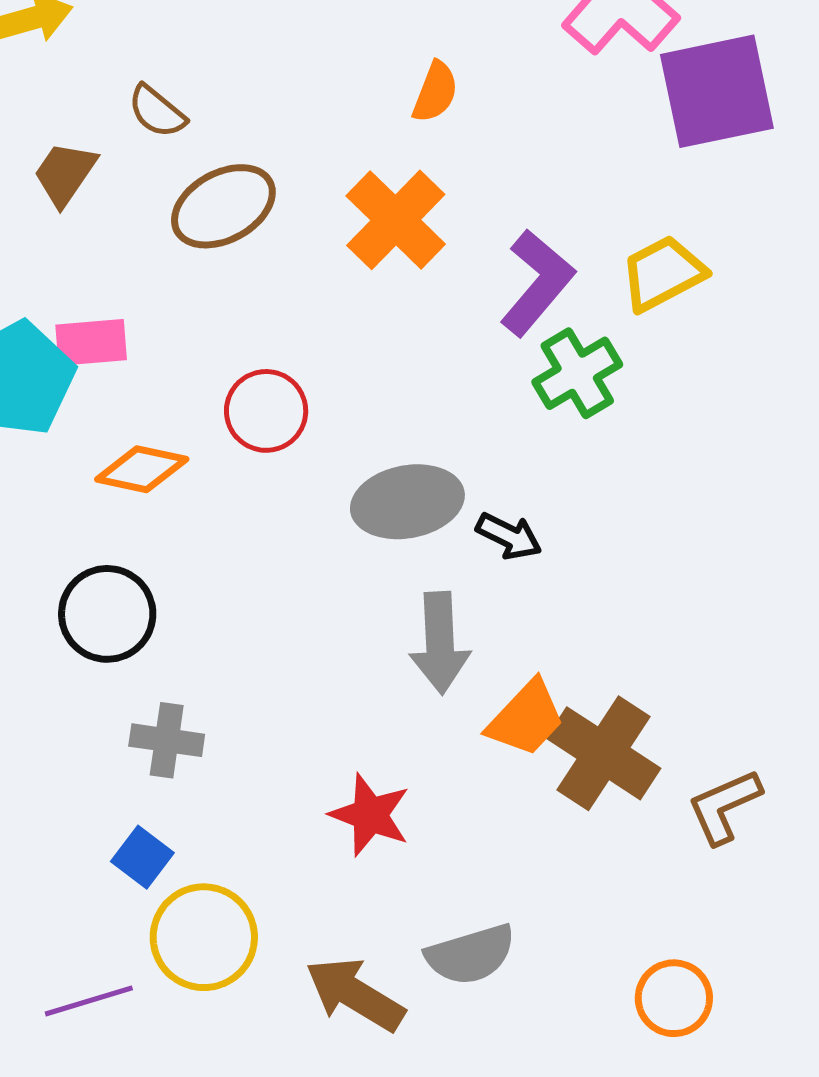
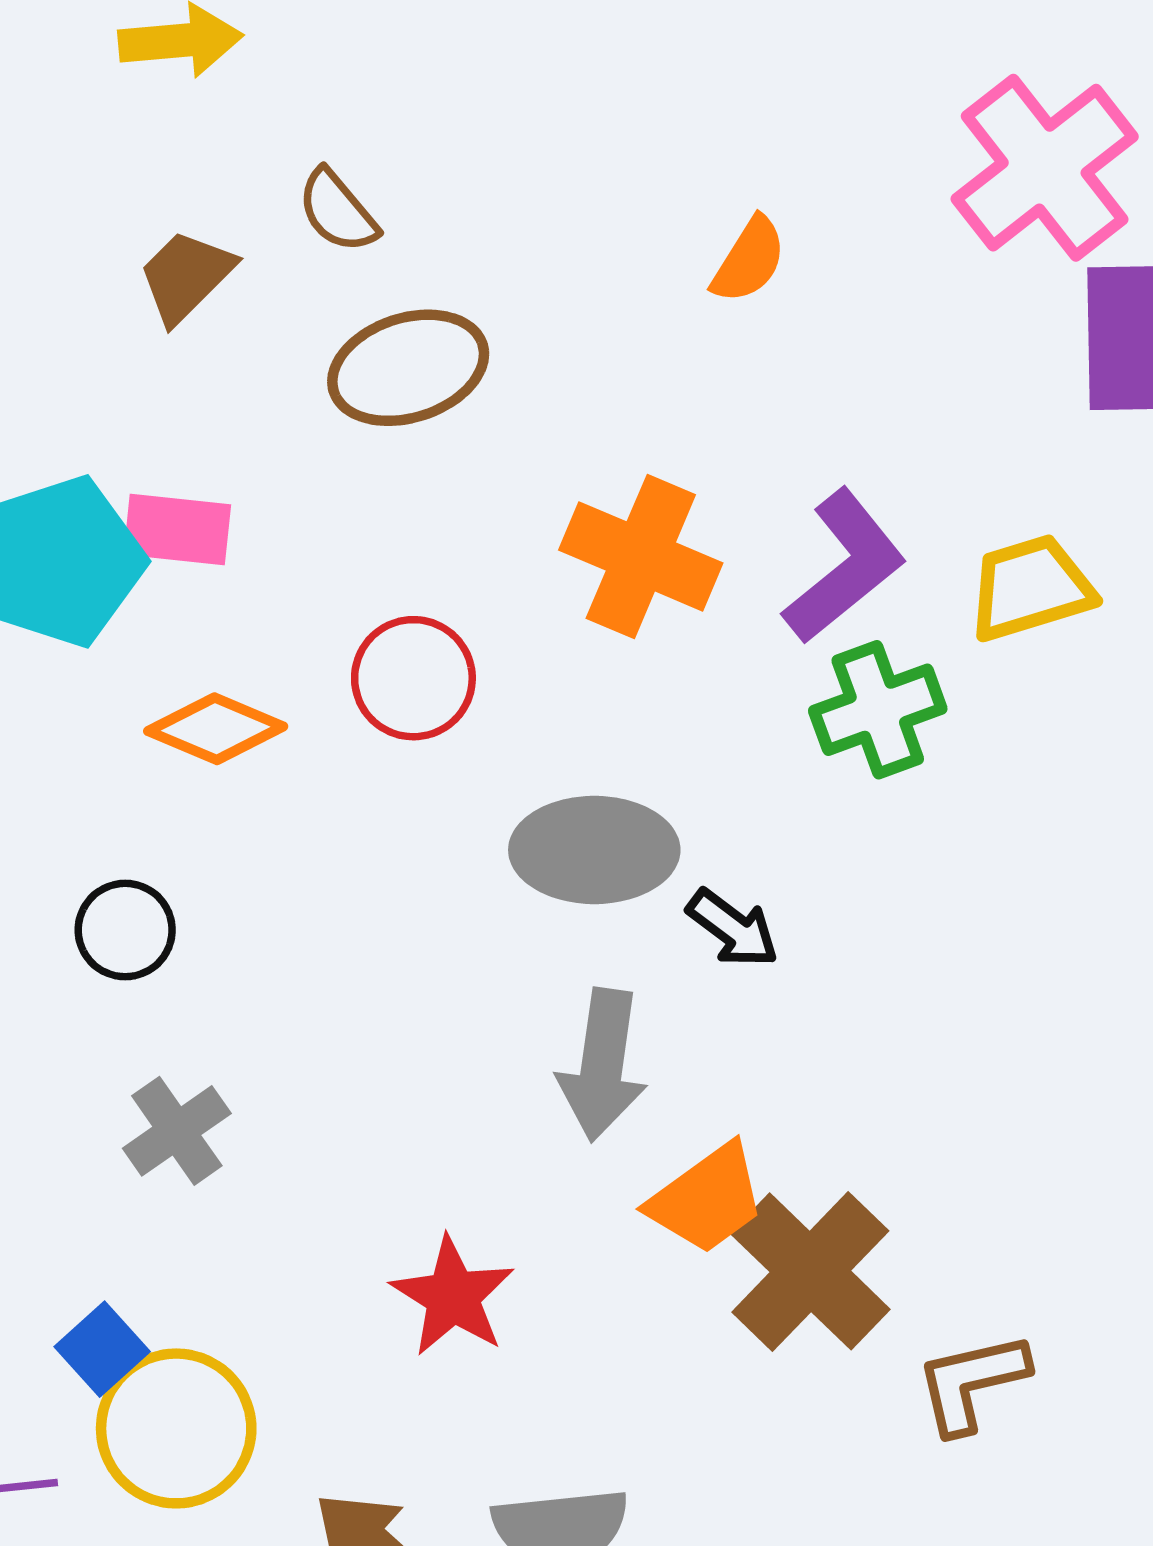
orange cross: (396, 220) -> (641, 556), moved, turned -32
black circle: (107, 614) -> (125, 930), size x0.7
gray cross: (167, 740) -> (177, 1131), turned 36
blue square: (142, 857) -> (102, 1349), moved

